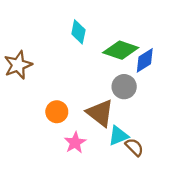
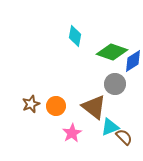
brown star: (18, 65) -> (31, 104), moved, size x0.7

